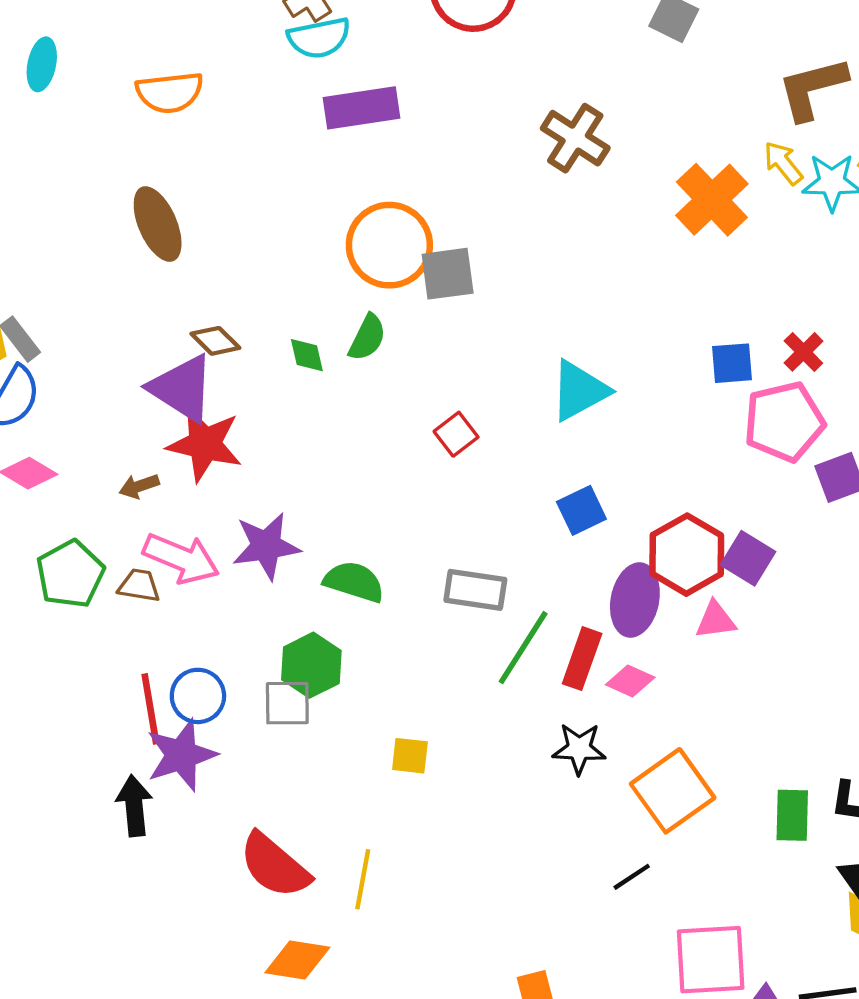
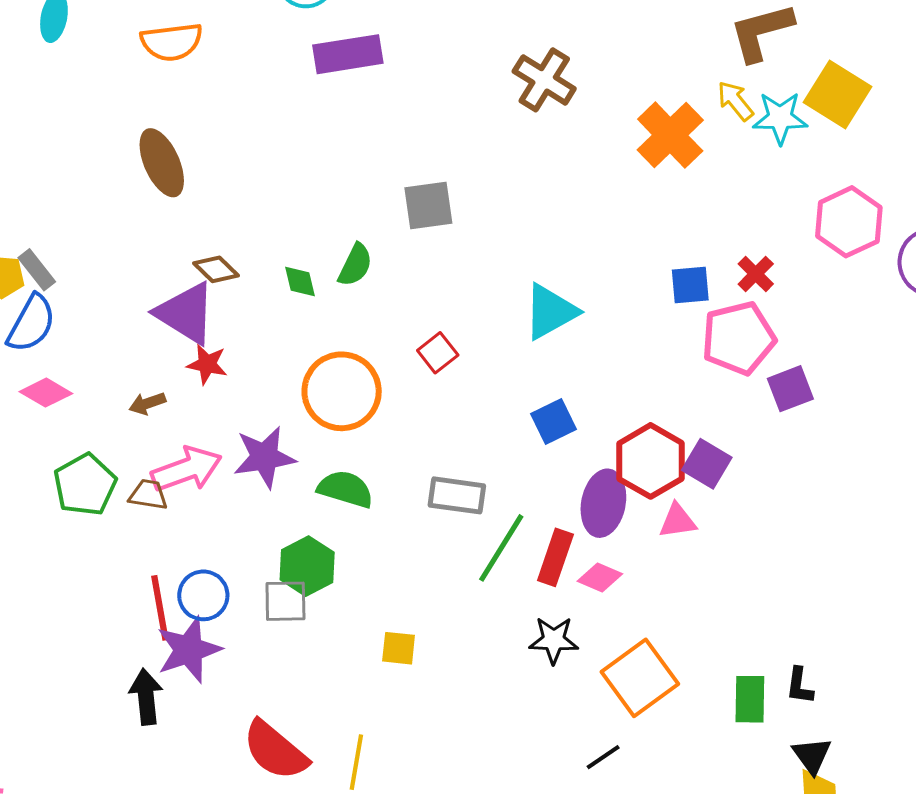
orange circle: (389, 245) -> (342, 391), moved
red star: (205, 444) -> (207, 364), size x0.6
pink arrow: (181, 558) -> (187, 469), turned -42

